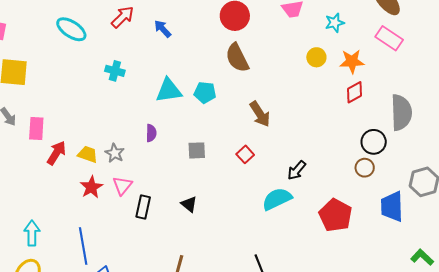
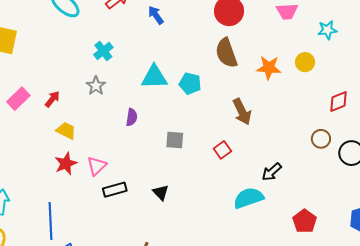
orange star: (352, 61) -> (269, 68), moved
cyan cross: (115, 71) -> (103, 51), turned 30
pink rectangle: (36, 128) -> (18, 99), turned 35
red arrow: (56, 153) -> (52, 99), moved, size x0.7
gray star: (115, 153) -> (96, 86), moved
brown circle: (365, 168) -> (321, 139), moved
black rectangle: (143, 207) -> (115, 190), turned 55
red pentagon: (335, 215) -> (305, 221), size x0.7

